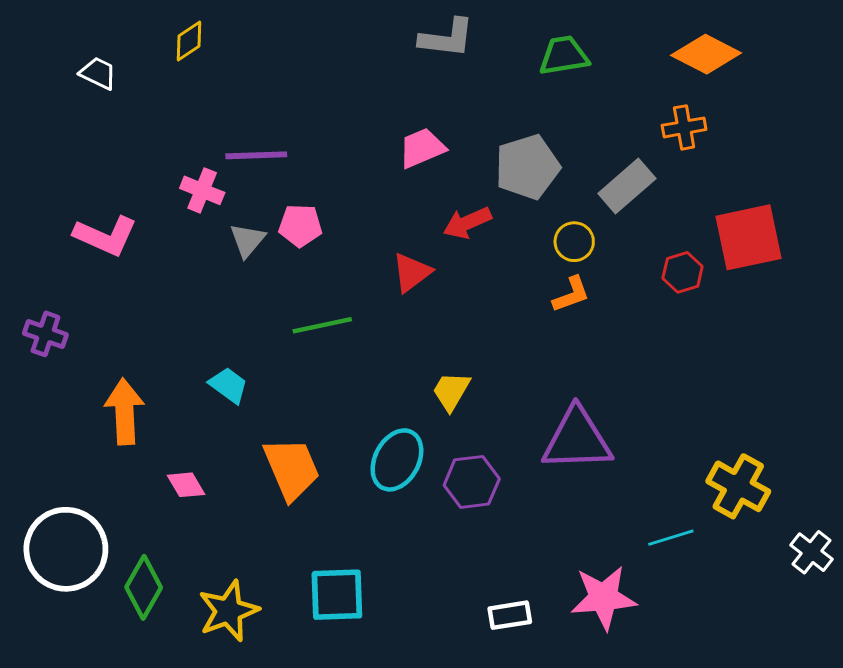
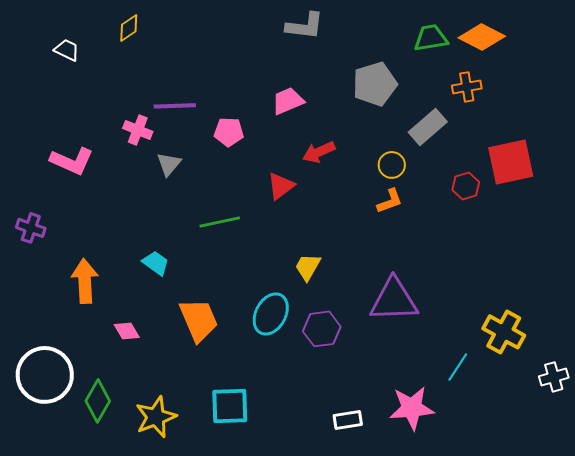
green trapezoid: (564, 56) -> (431, 38), moved
gray pentagon: (527, 167) -> (375, 84), moved
pink pentagon: (300, 226) -> (229, 132), moved
cyan line: (671, 538) -> (458, 367), turned -40
white cross: (812, 552) -> (554, 377), turned 36

